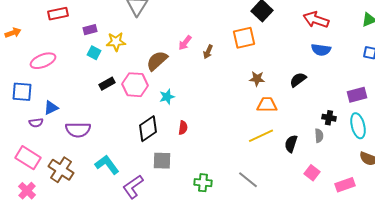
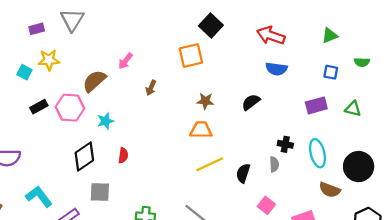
purple rectangle: (90, 30) -> (37, 29), moved
brown arrow: (208, 52) -> (151, 88), moved
purple rectangle: (357, 95) -> (316, 105), moved
orange trapezoid: (267, 105) -> (201, 130), moved

